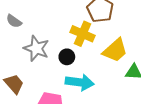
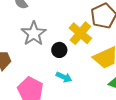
cyan arrow: (80, 82) -> (64, 77), size x0.6

